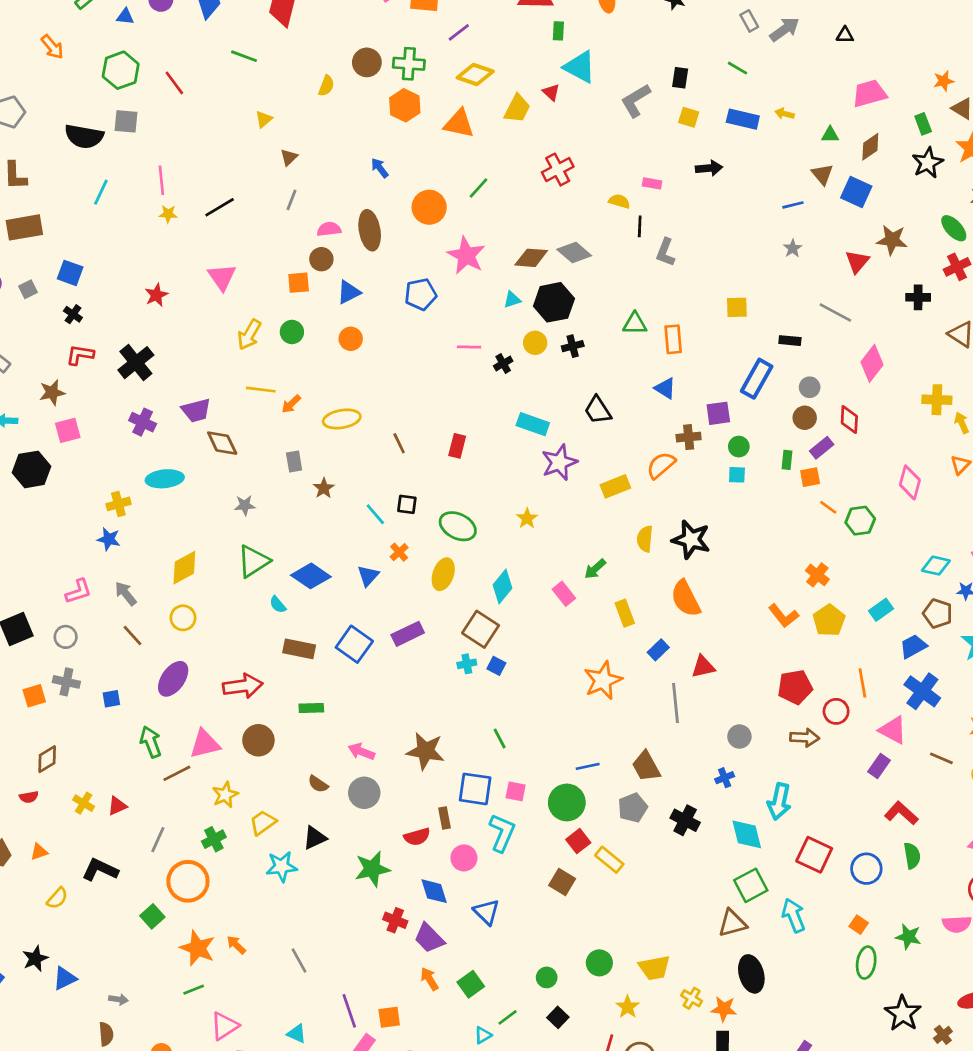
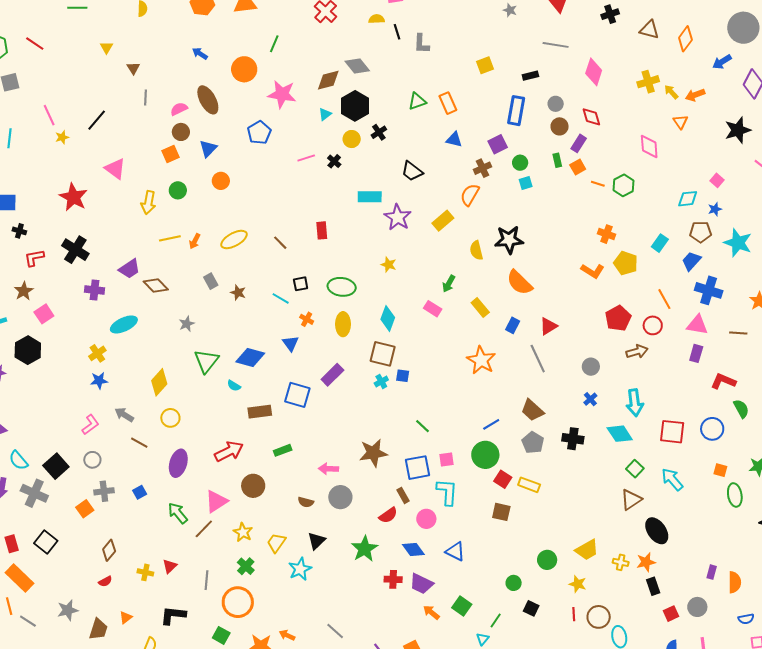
gray diamond: (574, 253) -> (357, 66), turned 30
red star: (156, 295) -> (73, 197), size x1.6
green square: (751, 885) -> (635, 469), size x0.7

